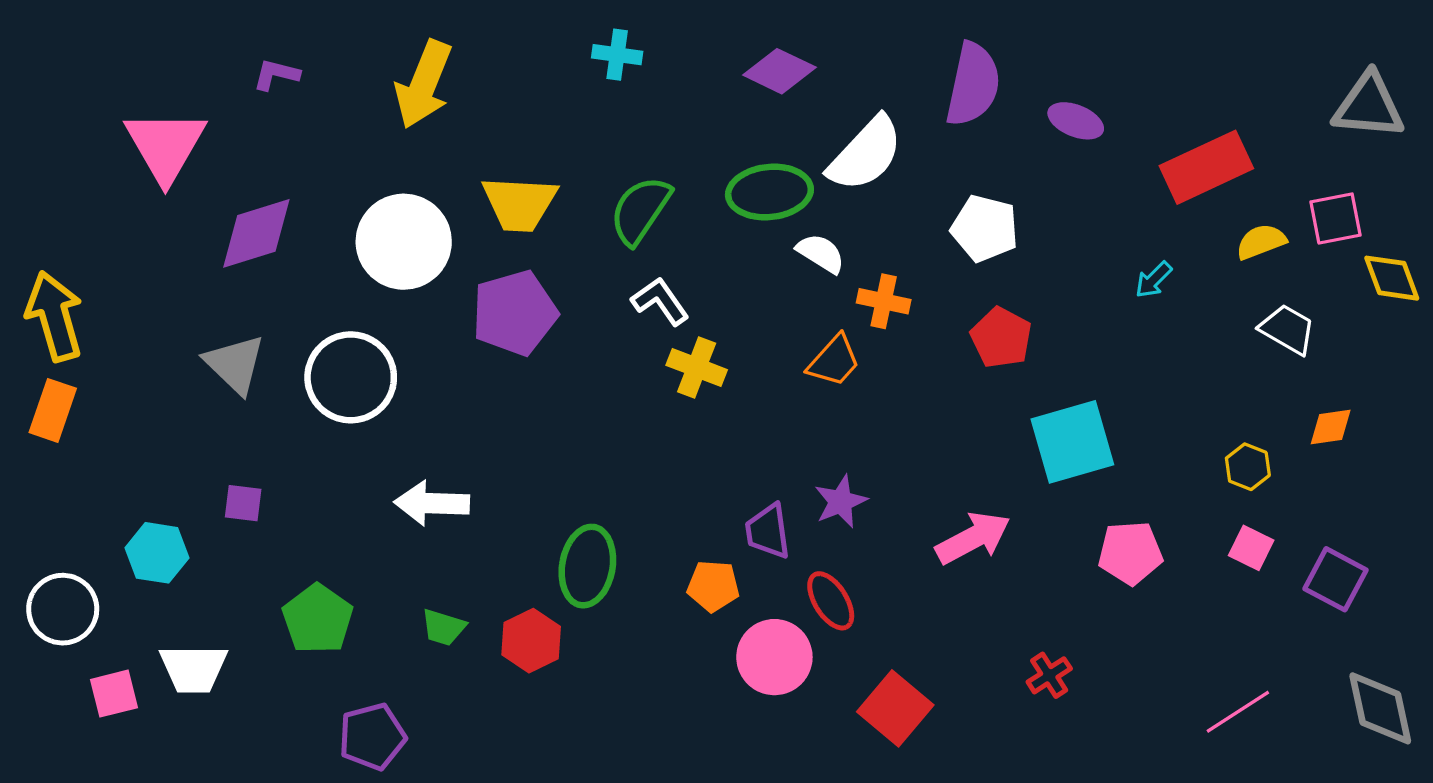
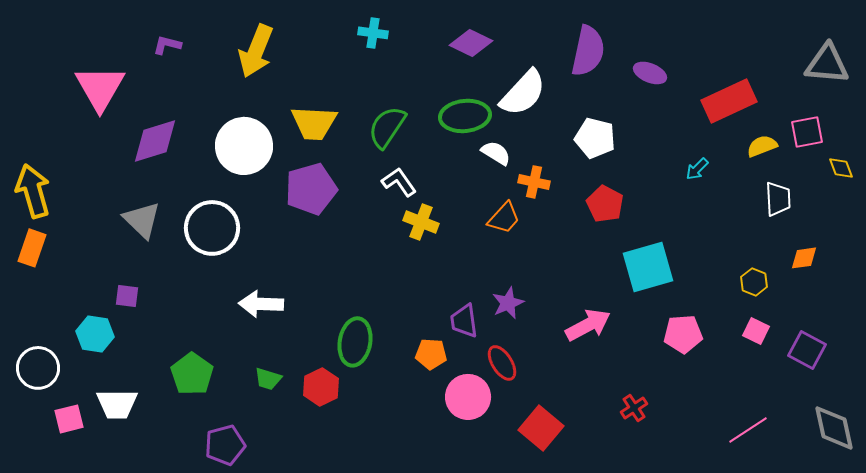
yellow diamond: (1392, 278) -> (841, 168), size x0.7
white trapezoid: (1288, 329) -> (778, 199), turned 57
purple square: (243, 503) -> (127, 296), moved

